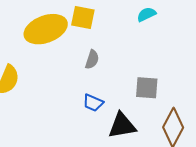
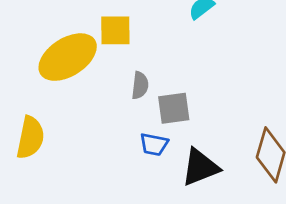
gray square: (147, 88) -> (174, 108), moved

